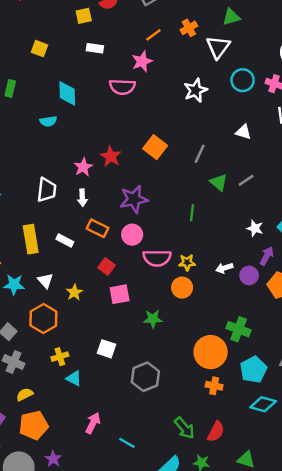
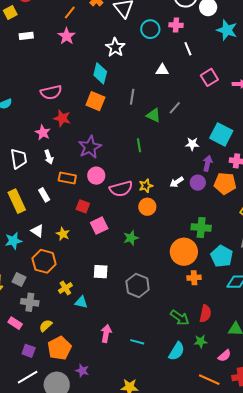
pink semicircle: (122, 87) -> (51, 92), moved
cyan diamond: (67, 93) -> (100, 73), moved, turned 30
white rectangle: (65, 241) -> (44, 195), turned 48

